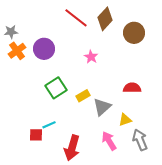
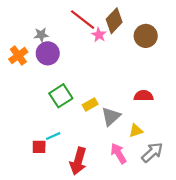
gray star: (11, 32) -> (41, 35), moved
pink star: (91, 57) -> (99, 35), moved
gray arrow: (140, 140) -> (152, 152), turned 70

